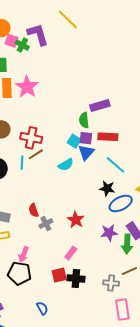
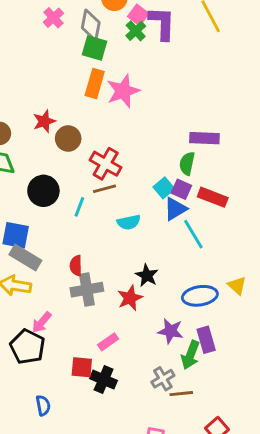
pink square: (12, 41) -> (138, 15), moved
purple rectangle: (100, 106) -> (204, 138), moved
cyan line: (22, 163) -> (79, 207), moved
cyan semicircle: (66, 165) -> (129, 222), moved
cyan line: (115, 165) -> (193, 234), moved
black star: (107, 188) -> (147, 275), moved
gray cross: (46, 224) -> (87, 290), size x1.5
gray cross: (111, 283) -> (163, 379), moved, turned 35

